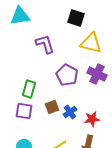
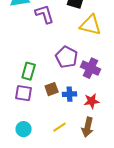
purple L-shape: (45, 44) -> (45, 14), moved
purple cross: (97, 74) -> (91, 68), moved
blue cross: (70, 112) -> (70, 94), turned 32

